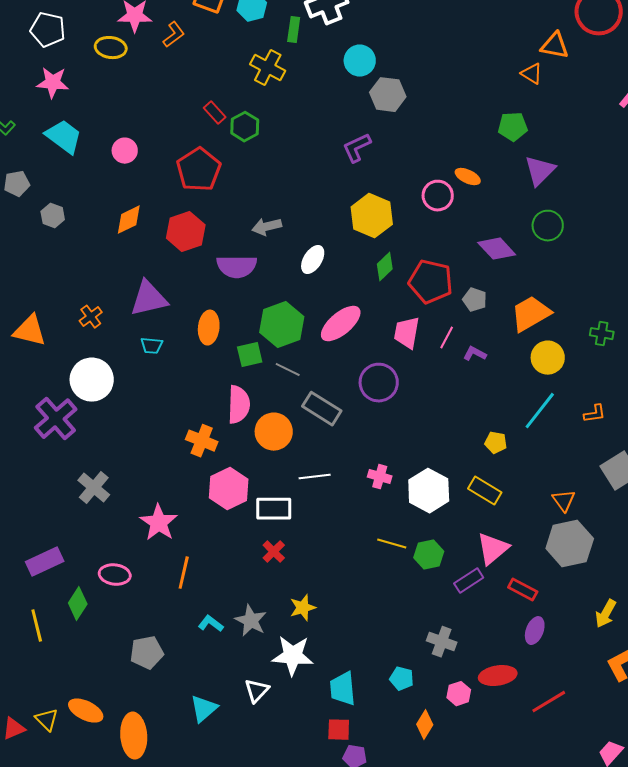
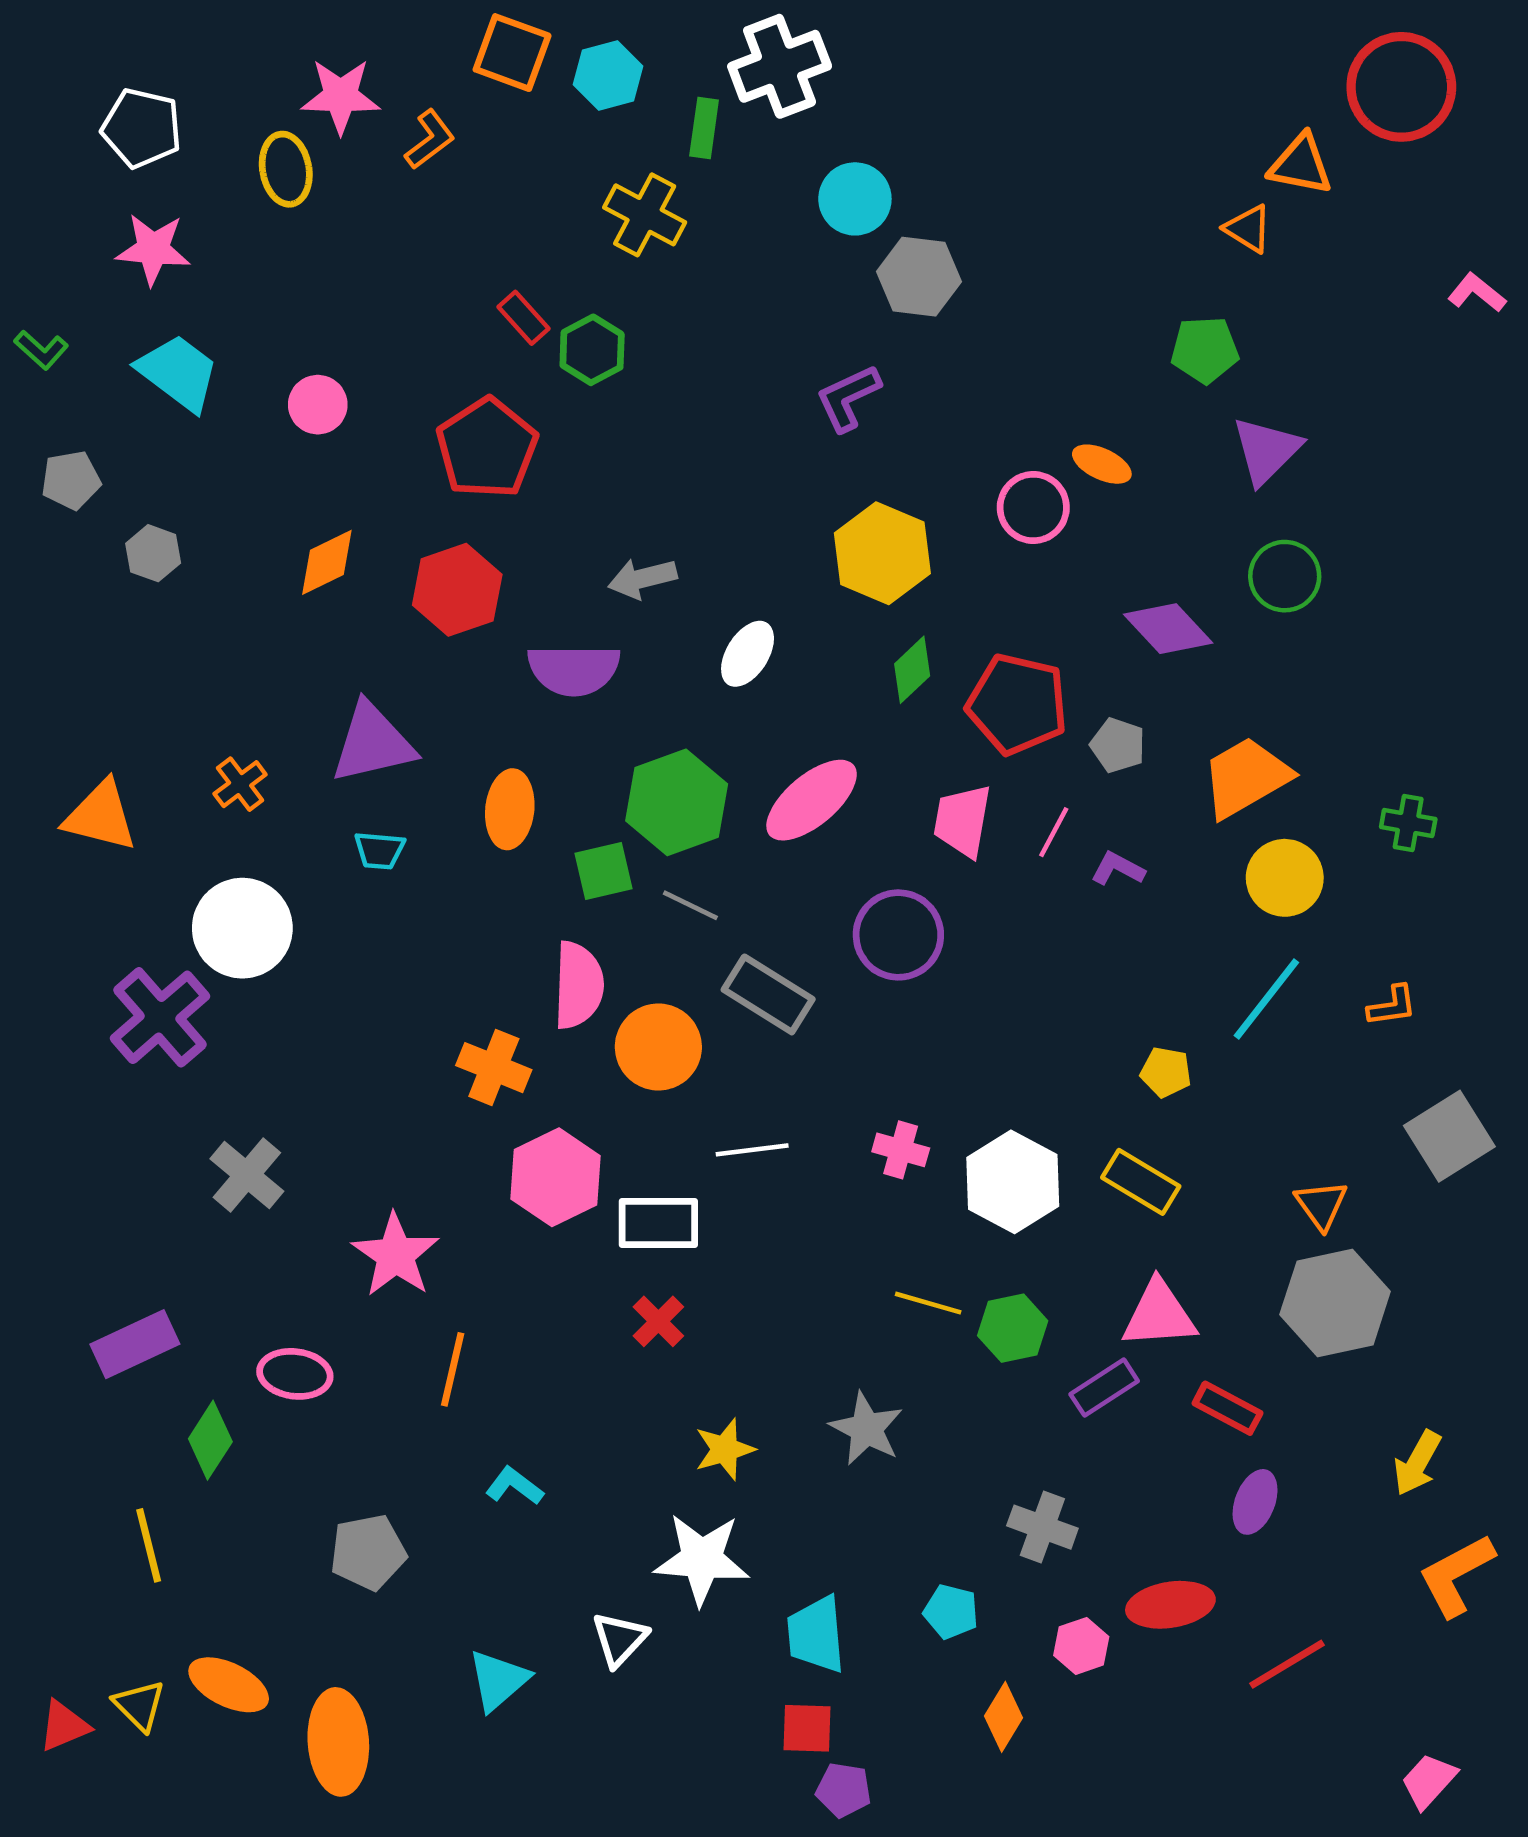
yellow ellipse: (111, 48) -> (286, 169), turned 72
pink triangle: (493, 549) -> (1159, 1314), turned 36
gray star: (251, 621) -> (866, 1429), moved
yellow line: (37, 626) -> (149, 1545), moved

